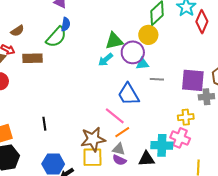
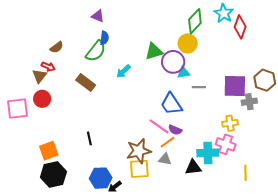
brown rectangle: (33, 58) -> (86, 82), moved, turned 42
cyan arrow: (106, 60) -> (123, 71), moved
purple semicircle: (119, 160) -> (175, 130), moved

